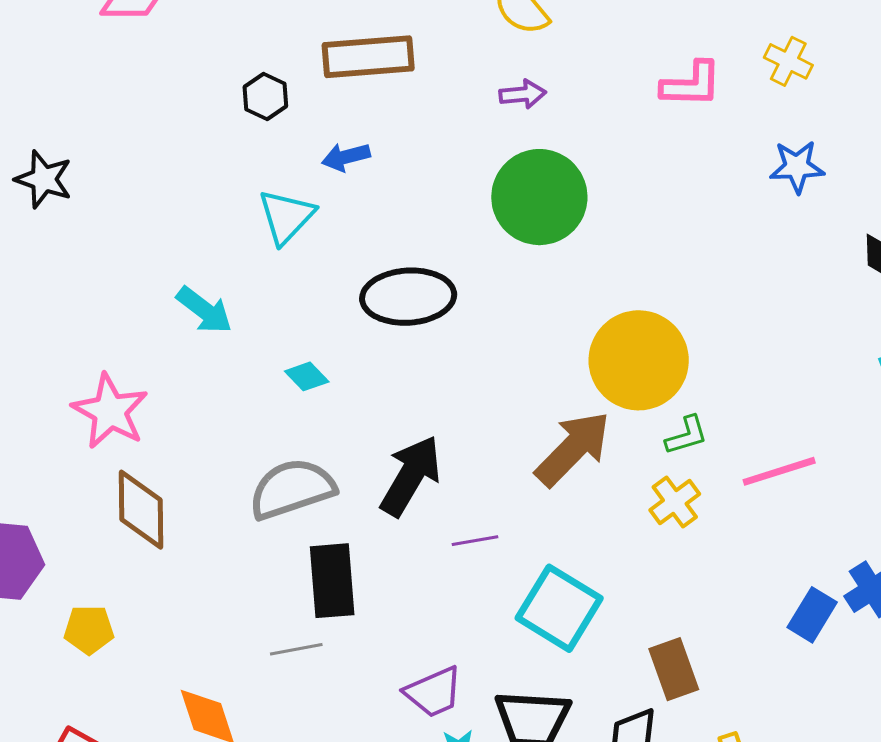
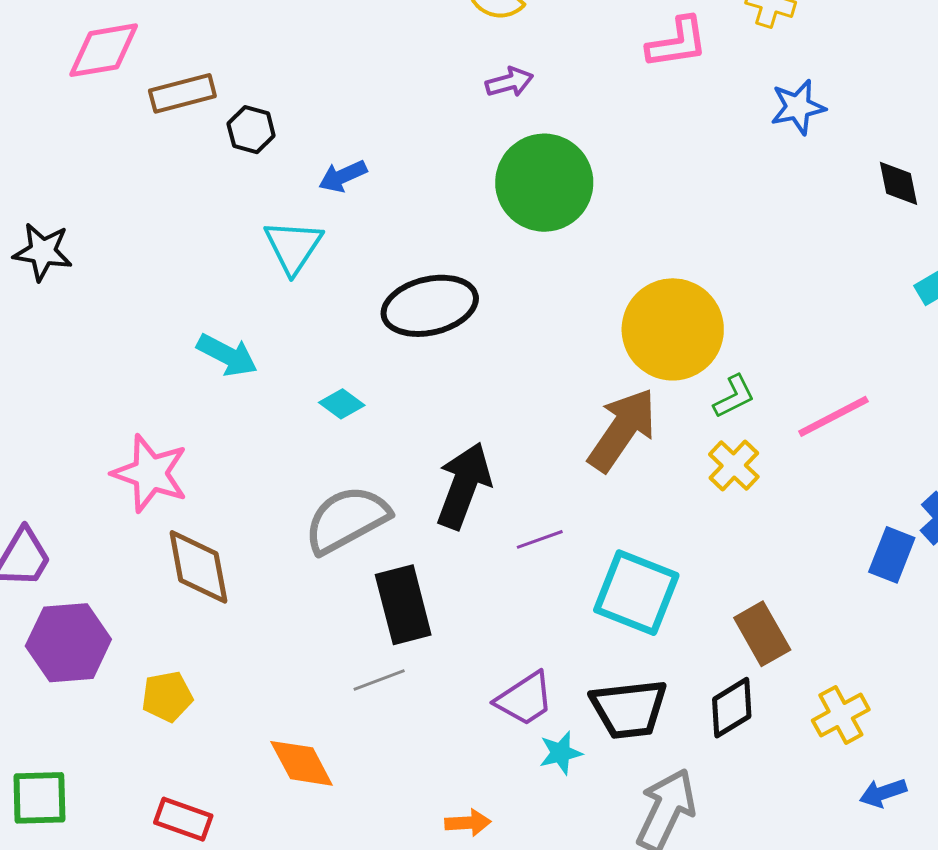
brown rectangle: (368, 57) -> (182, 93), moved, size x0.7

